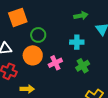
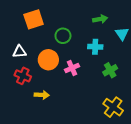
green circle: (38, 35) -> (63, 36), moved
green cross: (83, 66) -> (110, 70), moved

